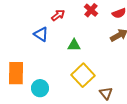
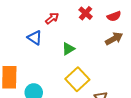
green triangle: (74, 45) -> (68, 49), turned -32

